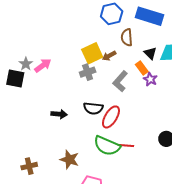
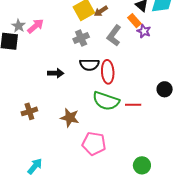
gray cross: (88, 72) -> (81, 38), moved
red ellipse: (111, 117) -> (108, 72), turned -30
red line: (126, 145) -> (133, 105), moved
brown cross: (29, 166) -> (29, 111), moved

